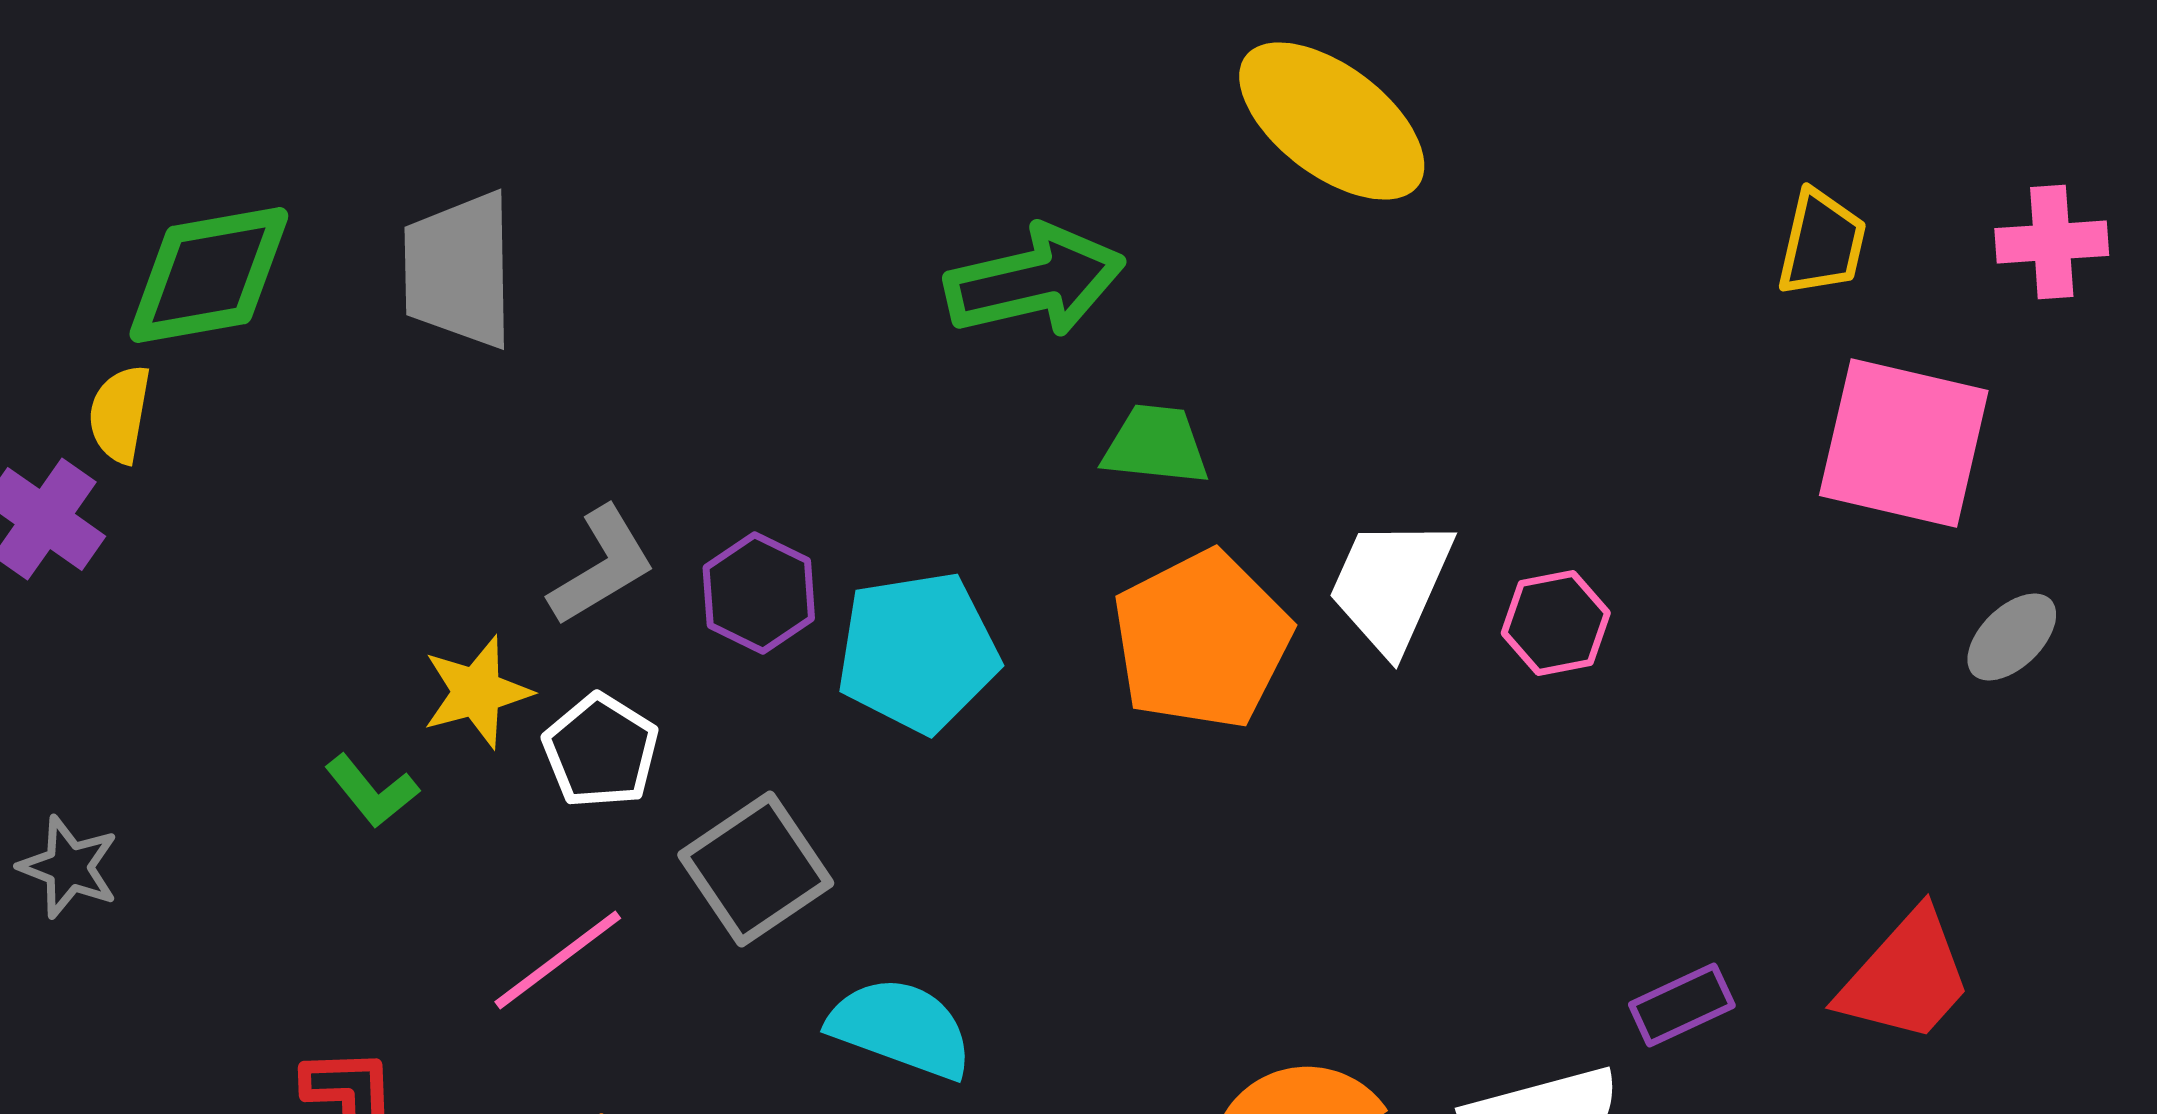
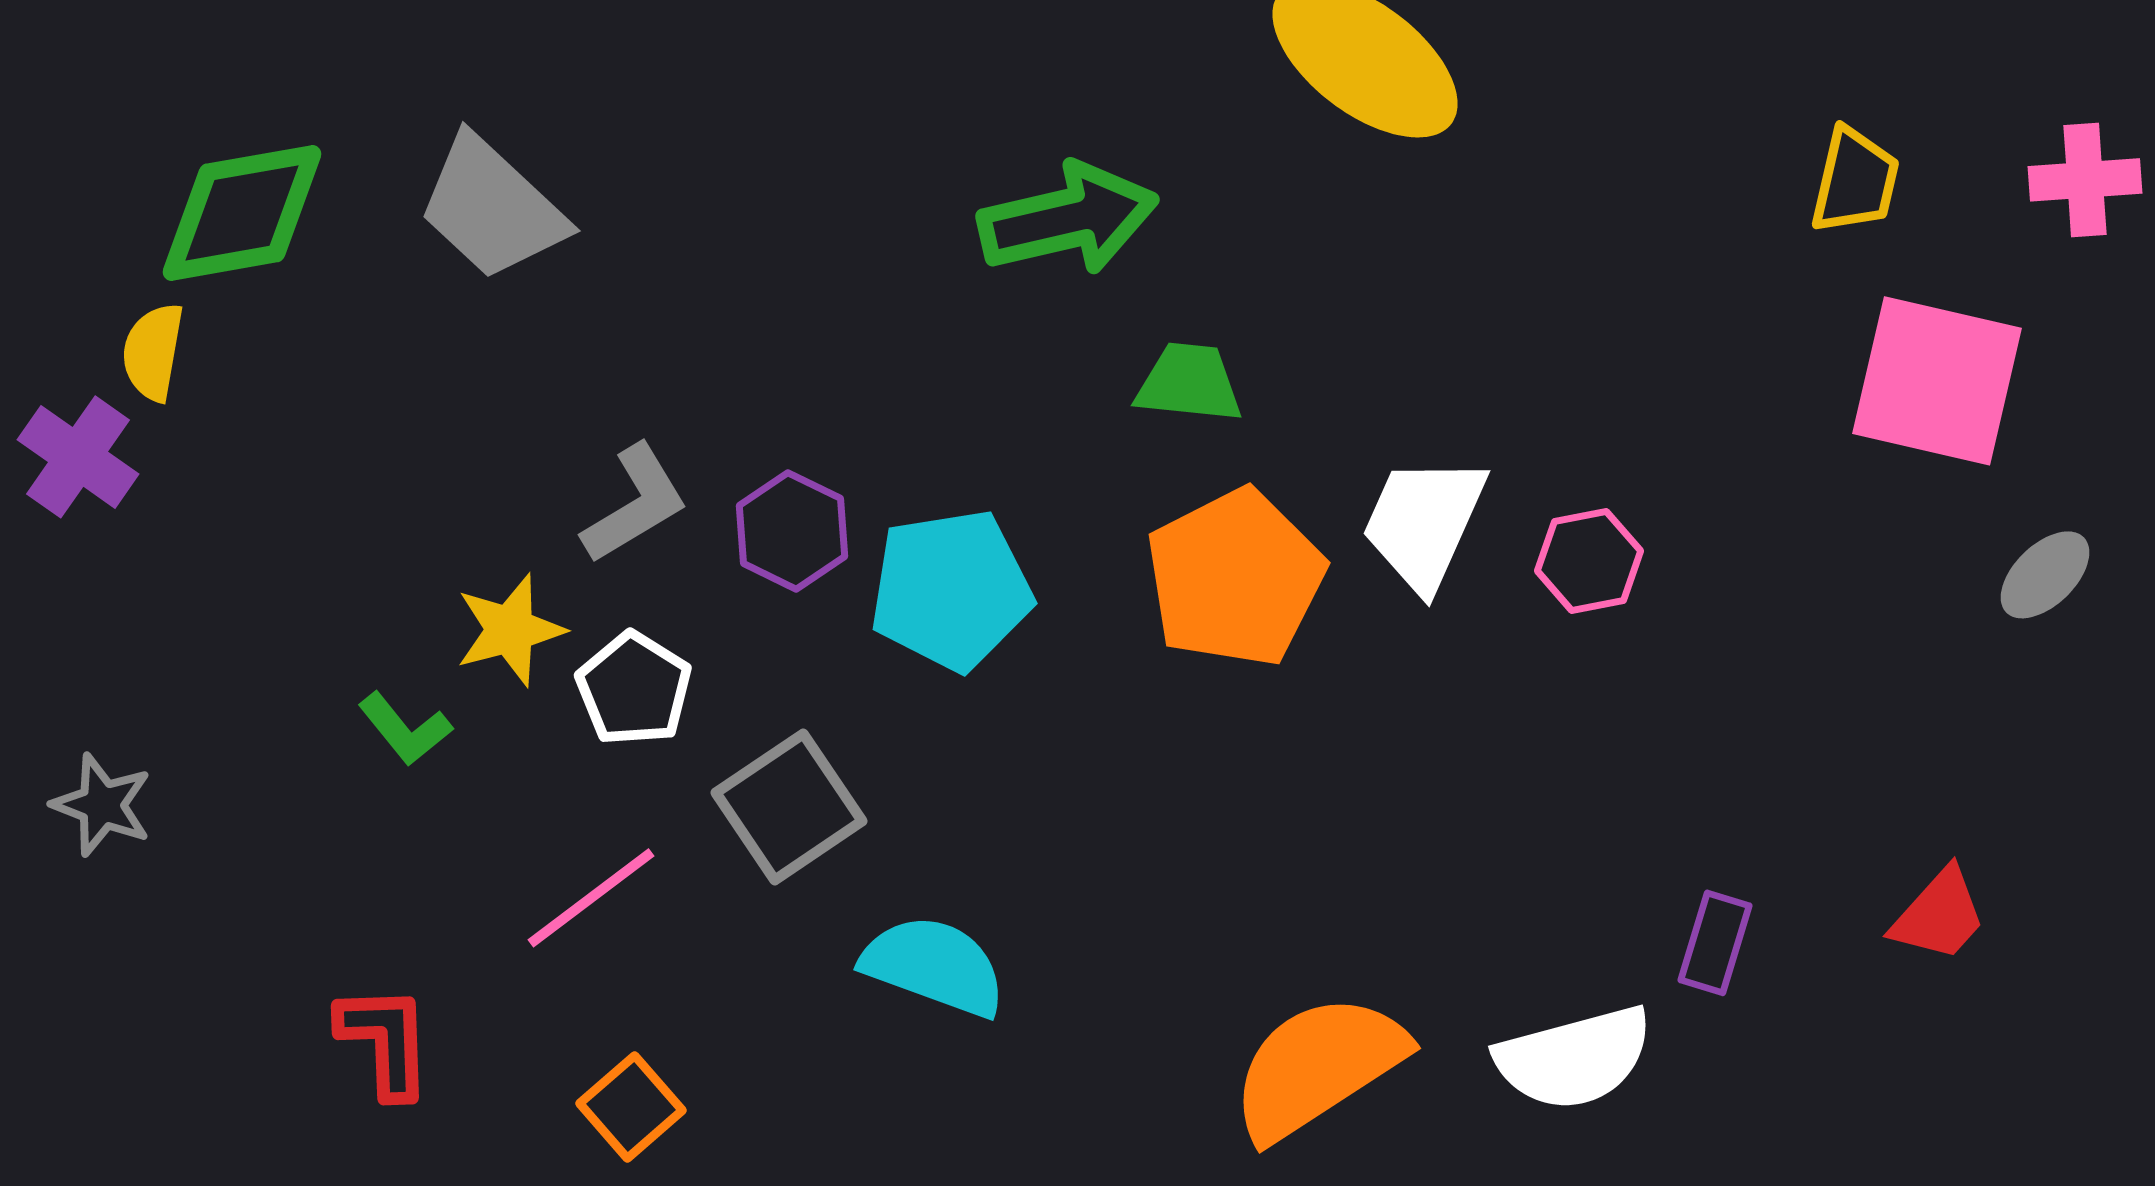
gray trapezoid: (459, 270) -> (492, 208), turned -46
red trapezoid: (1906, 977) -> (1939, 915), size x0.7
purple rectangle: (1682, 1005) -> (1715, 943), turned -48

